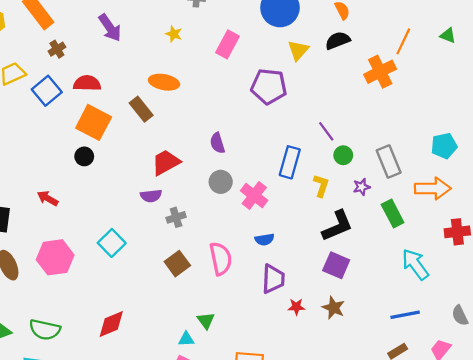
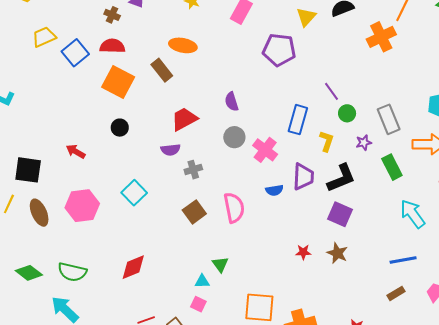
brown cross: (57, 49) -> (112, 15), moved, turned -35
black circle: (84, 156) -> (120, 128), moved
purple trapezoid: (273, 279) -> (303, 177), moved

